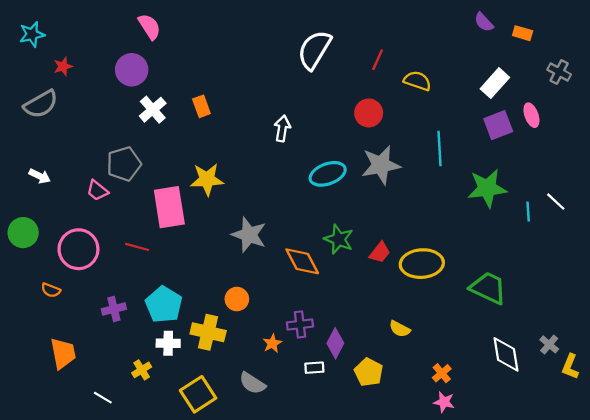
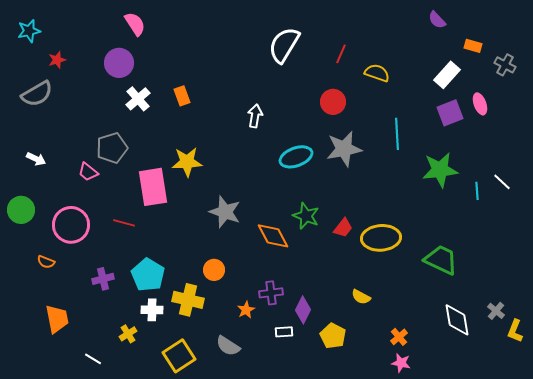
orange rectangle: (523, 33) -> (473, 46), moved

